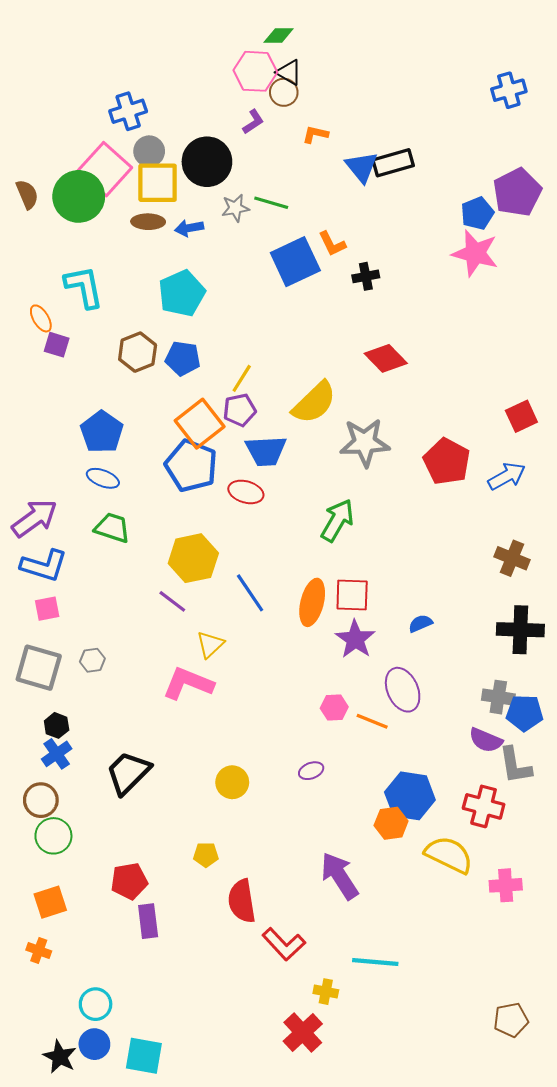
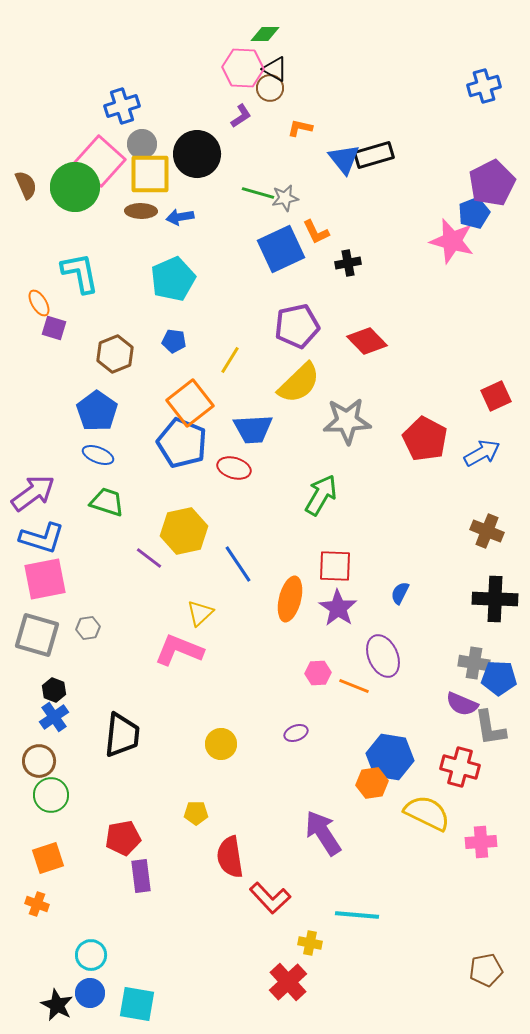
gray star: (235, 208) -> (285, 198), moved
blue pentagon: (477, 213) -> (474, 213), moved
brown hexagon: (138, 352) -> (115, 354), moved
blue pentagon: (183, 358) -> (174, 341), size x0.7
purple pentagon: (240, 410) -> (297, 326), moved, size x1.4
purple line: (172, 601) -> (149, 558), moved
orange ellipse: (312, 602) -> (290, 599), moved
pink square: (47, 609) -> (45, 579), size x1.8
blue semicircle: (420, 623) -> (400, 593), turned -40
black trapezoid: (128, 773) -> (122, 735), turned 141

